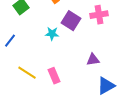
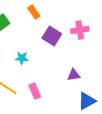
cyan star: (52, 34) -> (22, 58), moved

